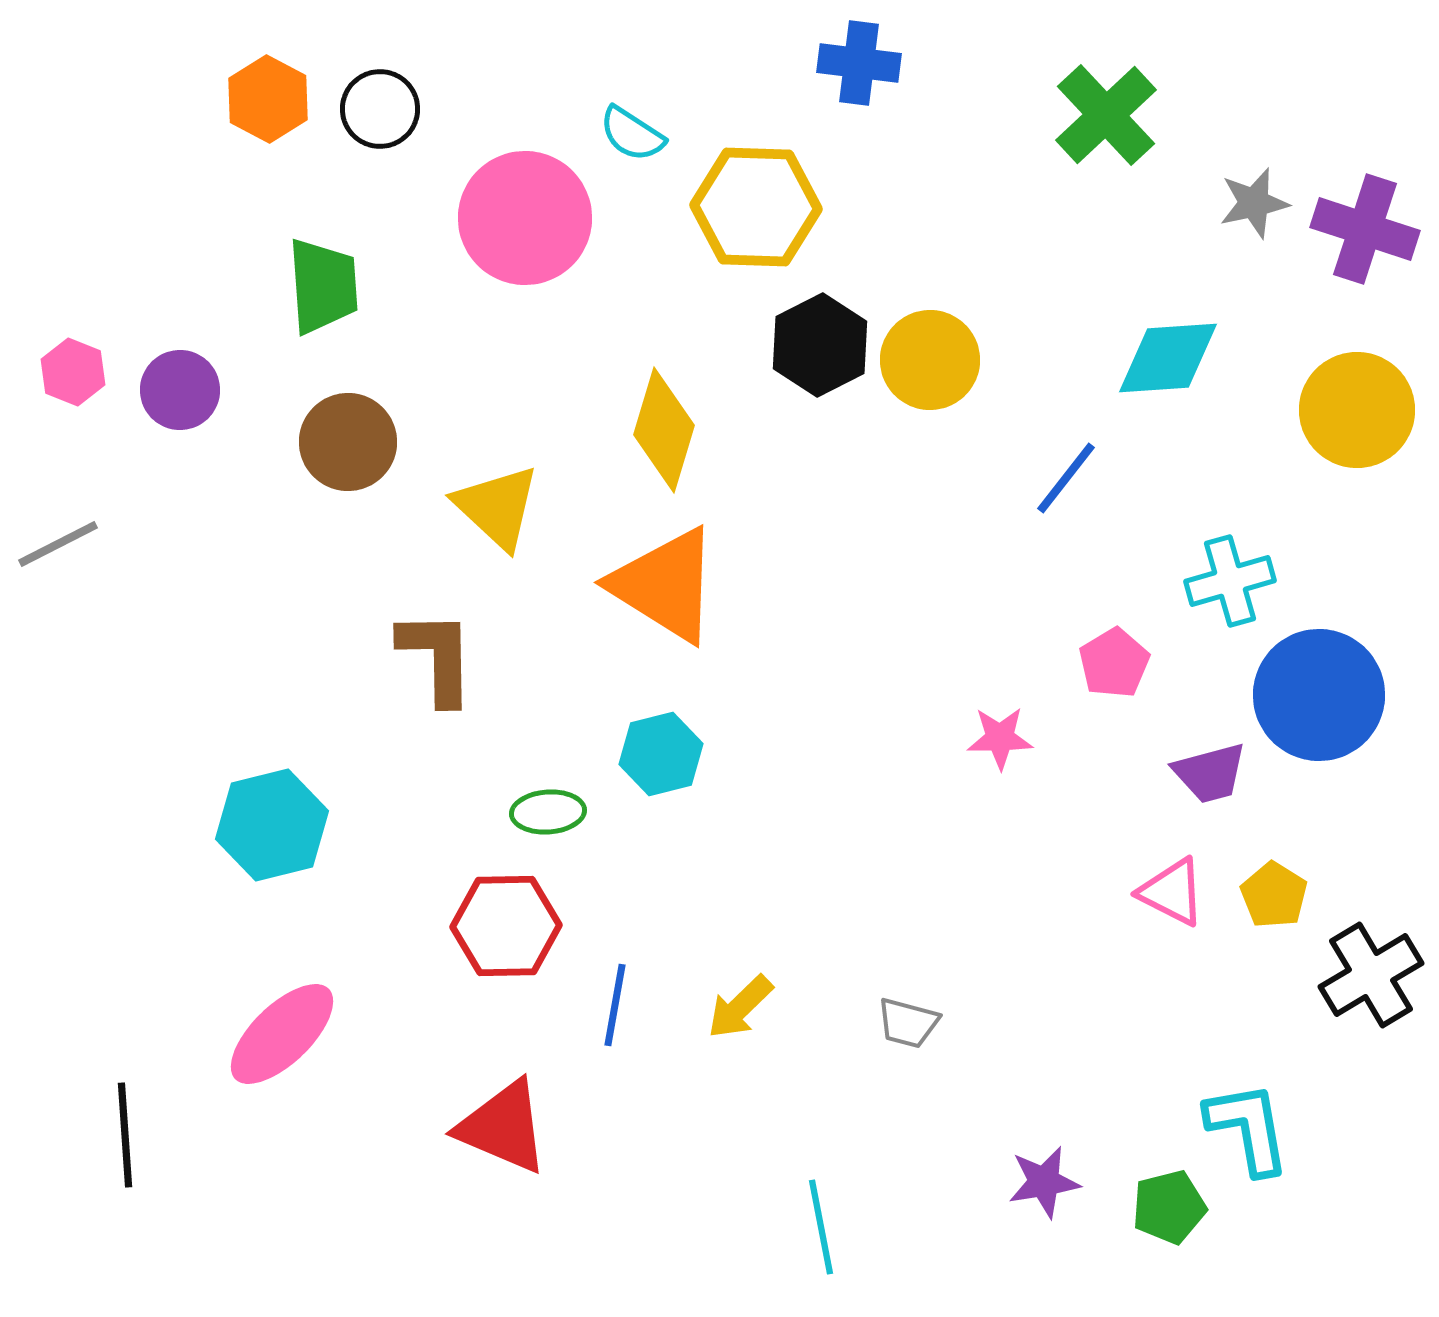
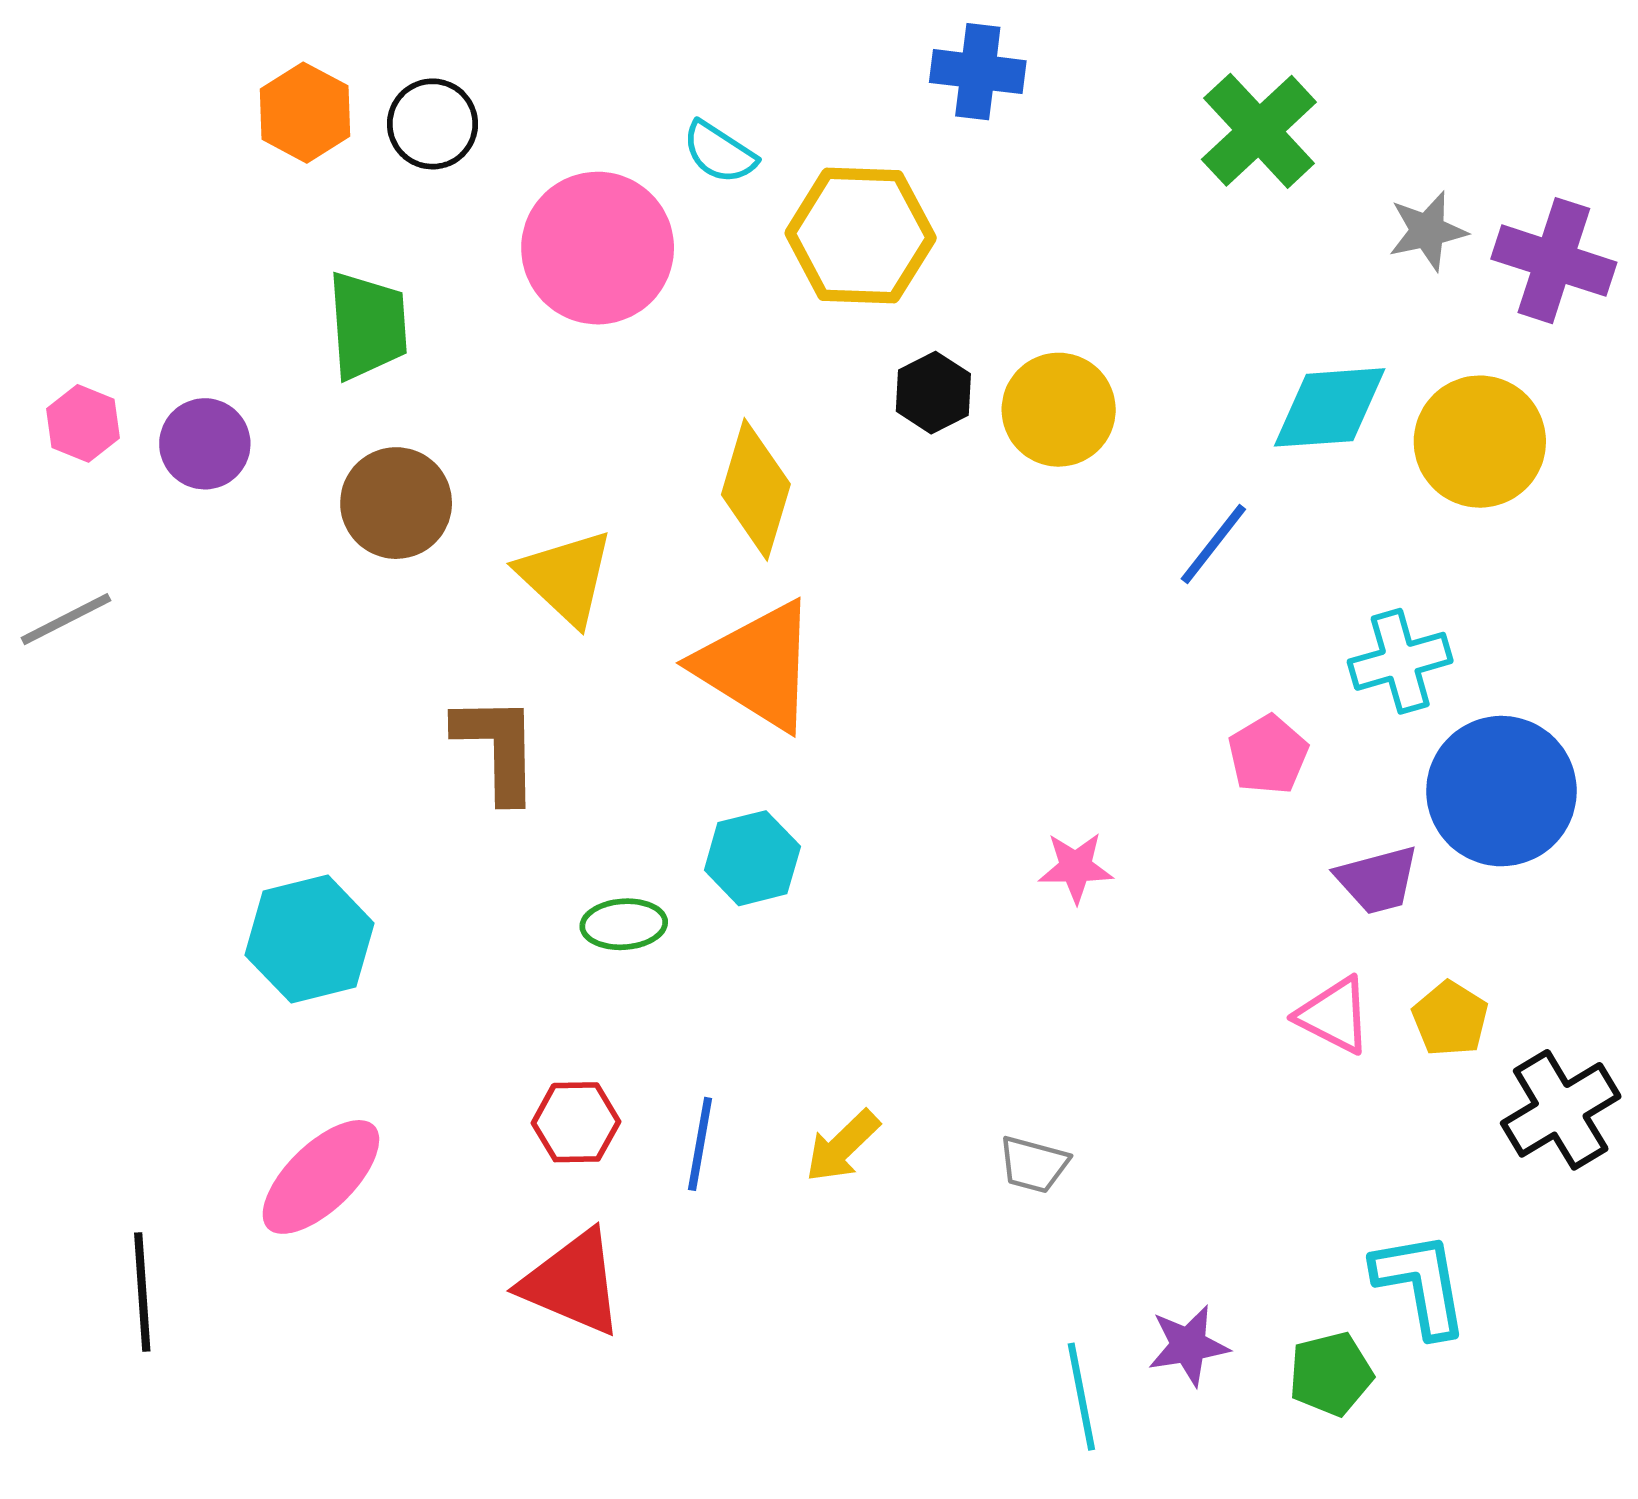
black hexagon: (820, 345) -> (933, 393), size x0.7
yellow circle: (1357, 410) -> (1480, 442), moved
pink star: (1000, 738) -> (1076, 867), moved
red hexagon: (506, 926) -> (576, 1122), moved, size x0.7
cyan line: (821, 1227) -> (1081, 1397), moved

